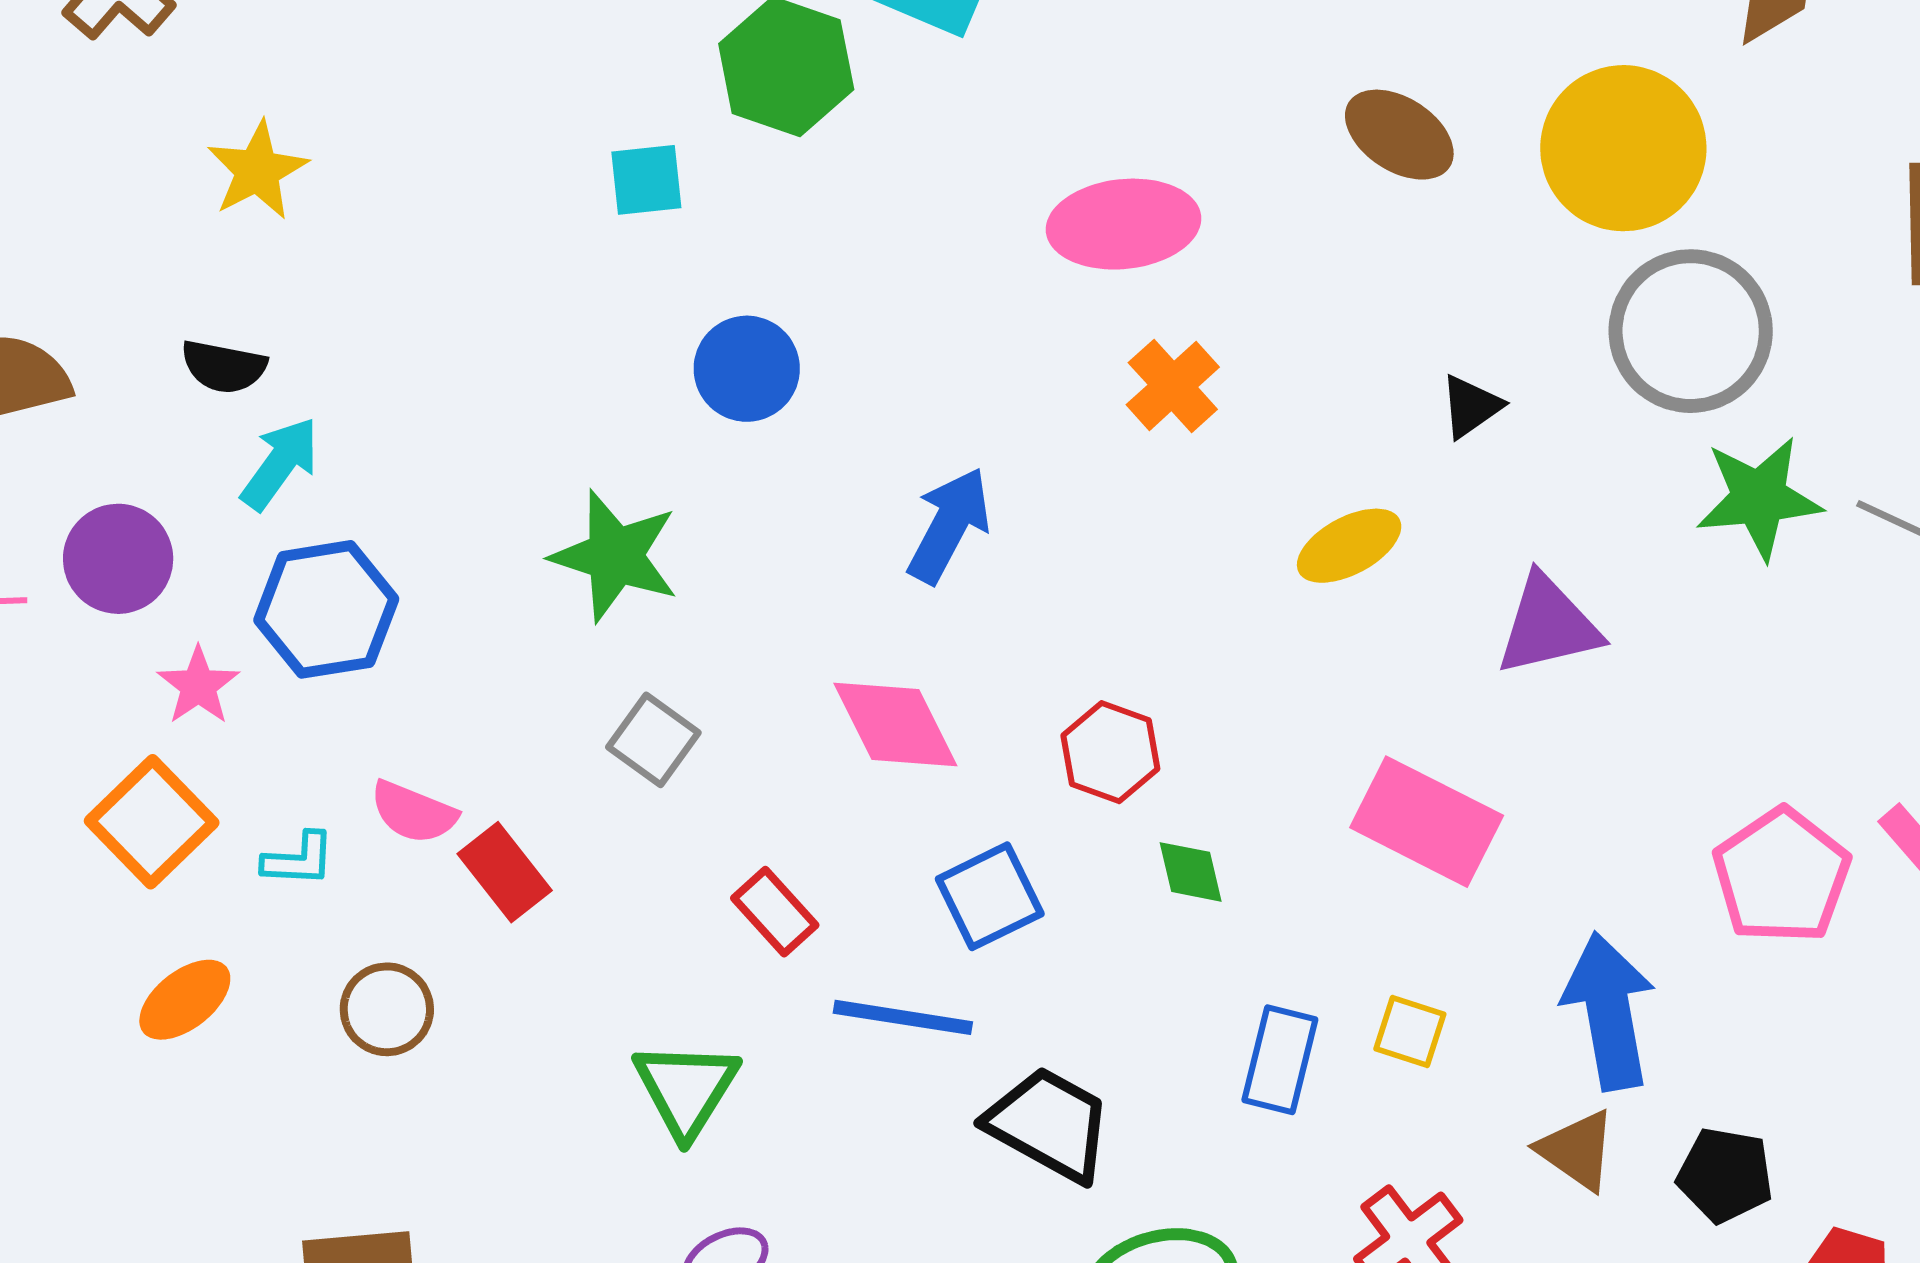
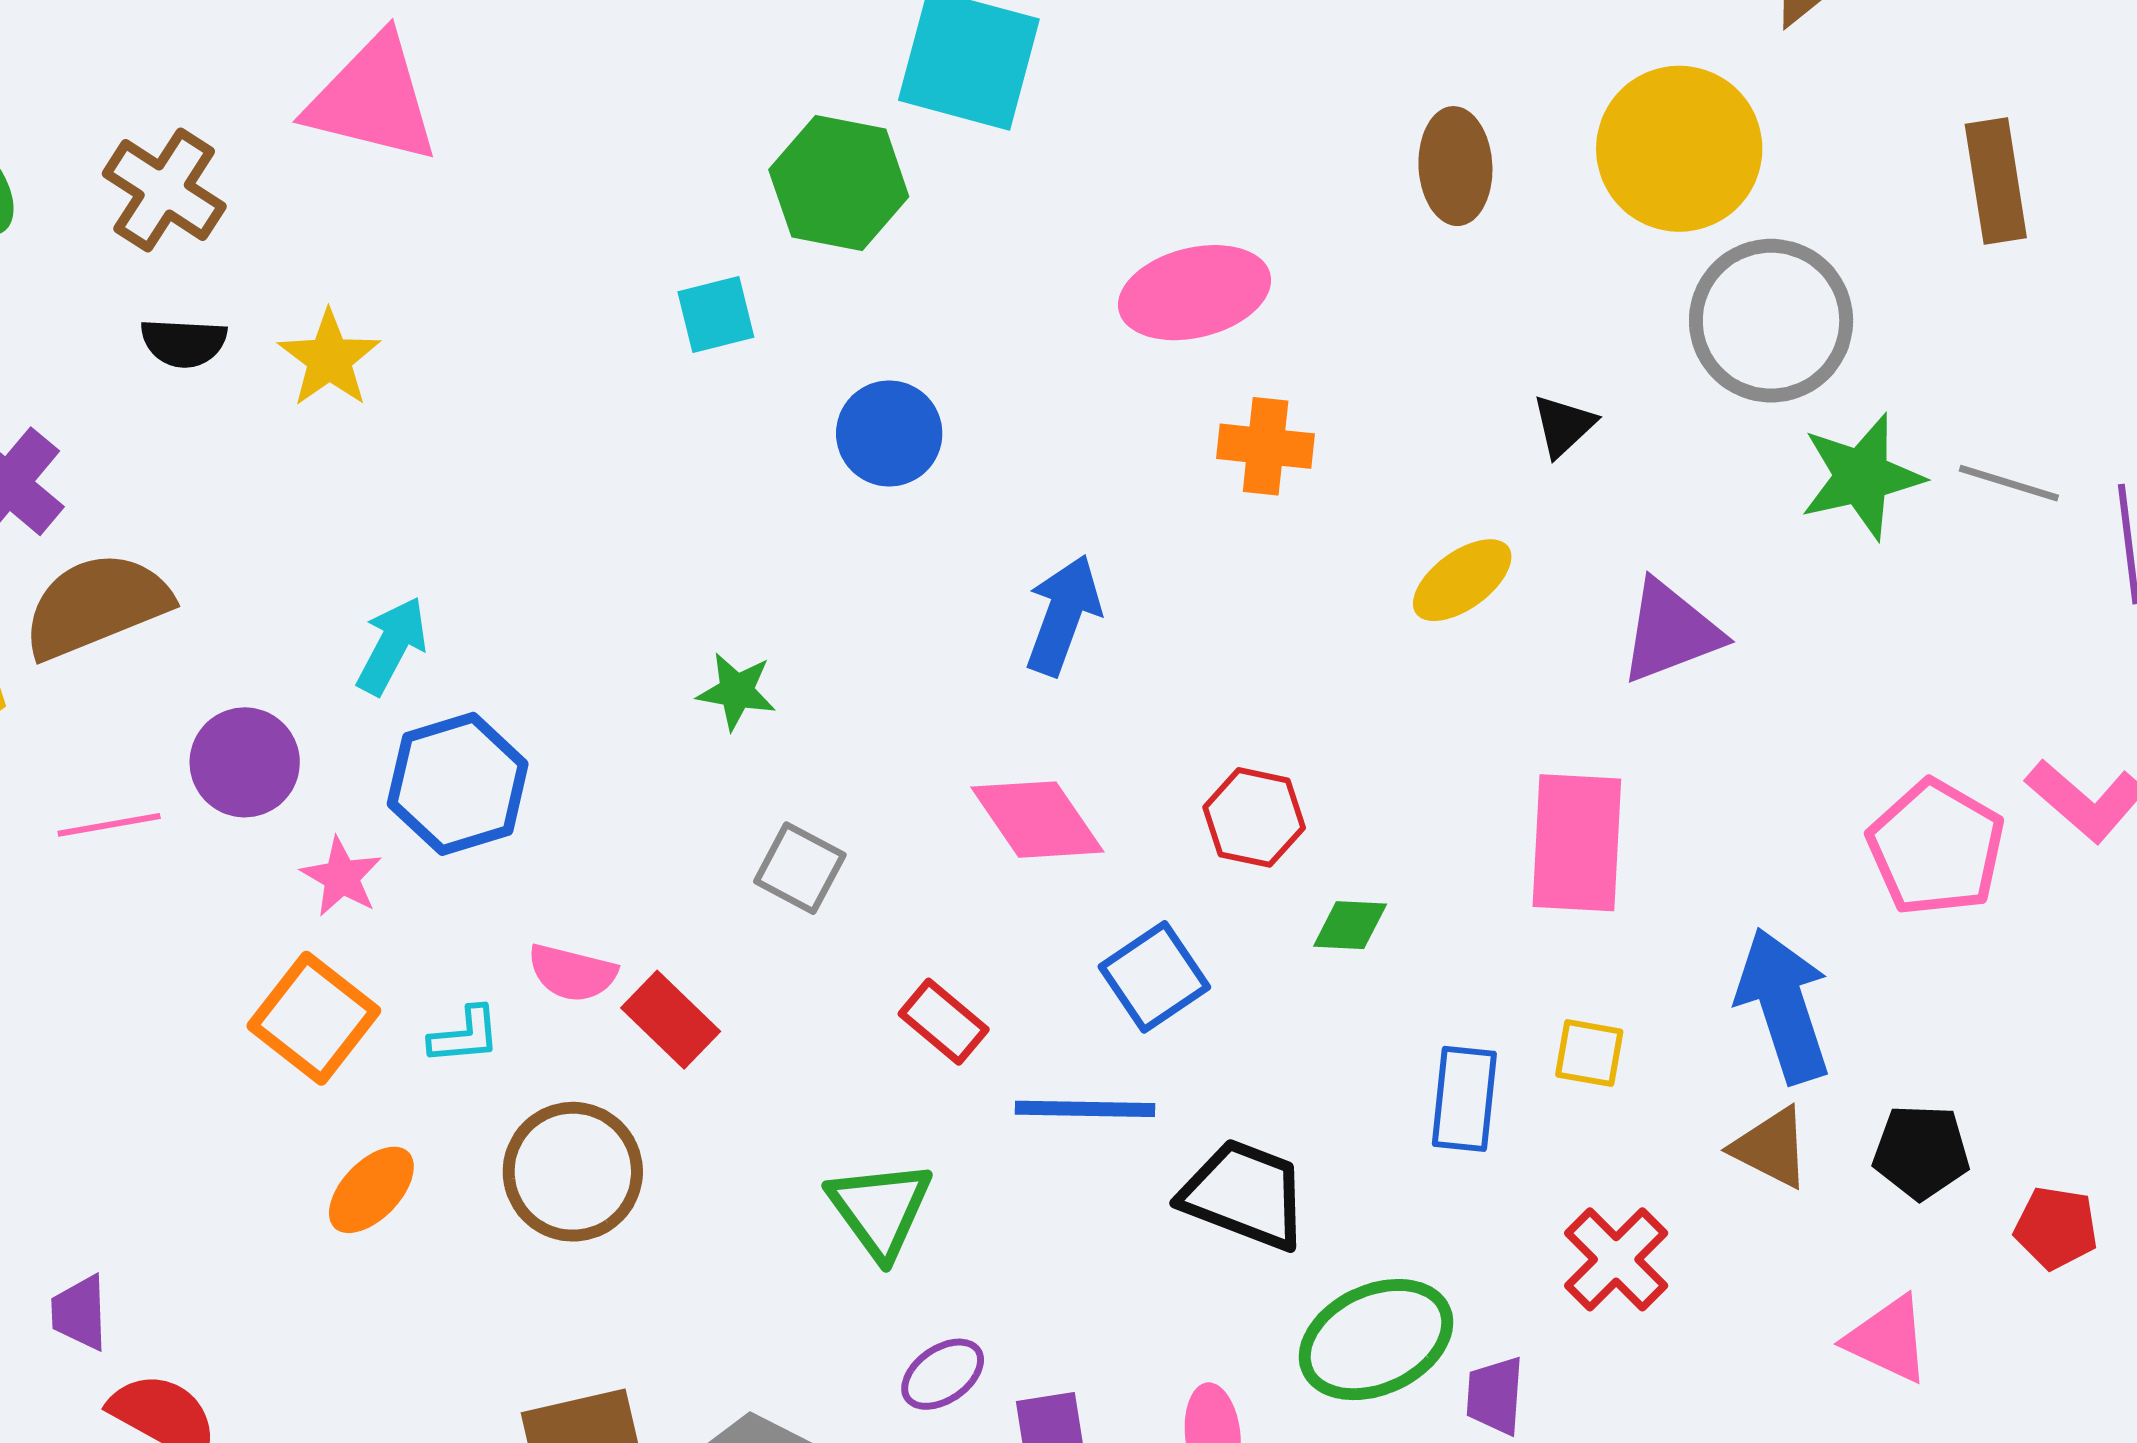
brown ellipse: (1399, 135) -> (1455, 166), turned 62
black semicircle: (224, 367) -> (184, 343), moved
blue circle: (747, 369) -> (889, 433), moved
orange cross: (1173, 386) -> (1266, 446), turned -34
green star: (615, 556) -> (737, 691), size x0.6
pink rectangle: (1427, 822) -> (1577, 843), turned 74
green diamond: (1191, 872) -> (1350, 925), turned -66
brown circle: (387, 1009) -> (573, 1172), size x1.5

